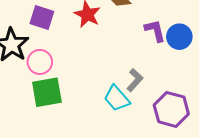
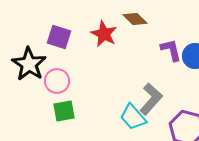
gray L-shape: (135, 80) -> (151, 99), size x1.4
green square: (47, 92) -> (64, 111), size x0.7

